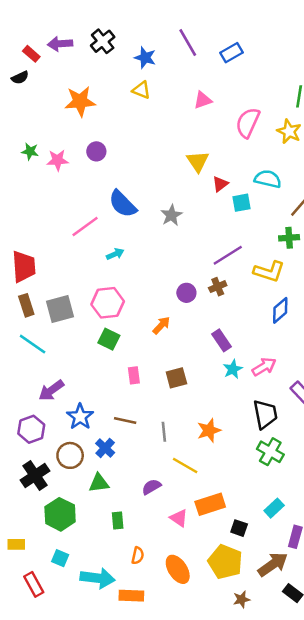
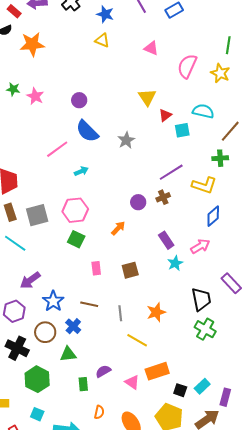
pink triangle: (203, 100) -> (151, 48), turned 42
orange star: (80, 101) -> (32, 44), moved
purple circle: (96, 151) -> (79, 100), moved
pink star: (58, 160) -> (35, 96), turned 30
pink arrow: (264, 367) -> (200, 246), moved
black cross: (35, 475) -> (17, 348), turned -30
purple semicircle: (151, 487) -> (103, 371), moved
cyan rectangle: (274, 508) -> (202, 386), moved

